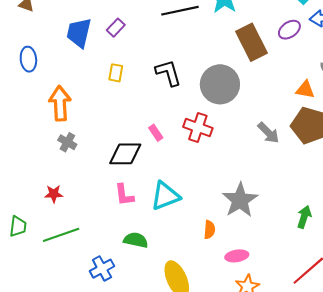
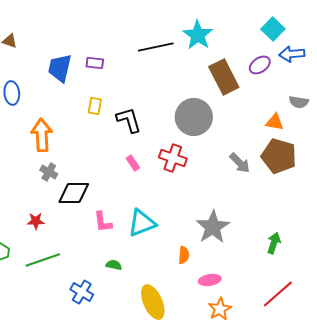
purple rectangle: (116, 28) -> (95, 63), turned 54
black L-shape: (168, 73) -> (129, 120), moved
black diamond: (125, 154) -> (74, 193), moved
green semicircle: (136, 240) -> (114, 265), size x0.7
blue cross: (102, 269) -> (82, 292), turned -30

